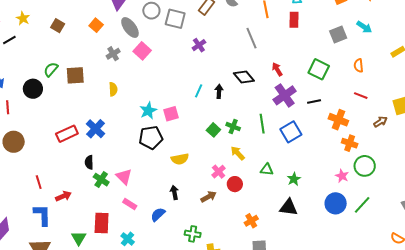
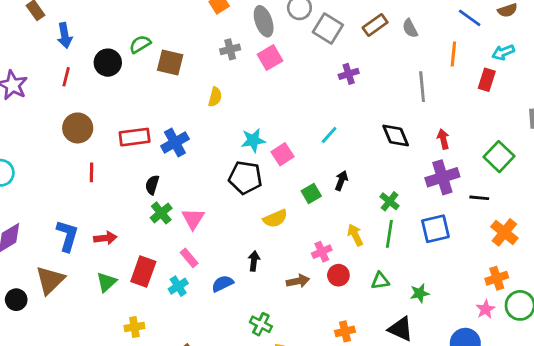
black arrow: (219, 91) -> (341, 181), moved
pink square: (171, 114) -> (282, 154), turned -35
green line: (262, 124) -> (389, 234), moved
green cross: (233, 127) -> (390, 201), moved
green square: (213, 130) -> (311, 194), moved
brown circle: (14, 142) -> (78, 128), moved
orange cross: (350, 143) -> (497, 278), moved, turned 35
yellow semicircle: (180, 159) -> (275, 218), turned -30
green triangle: (267, 169) -> (380, 281), moved, turned -32
red line: (39, 182) -> (92, 172), moved
red arrow: (63, 196) -> (105, 238), moved
cyan cross: (128, 239) -> (178, 286), moved

